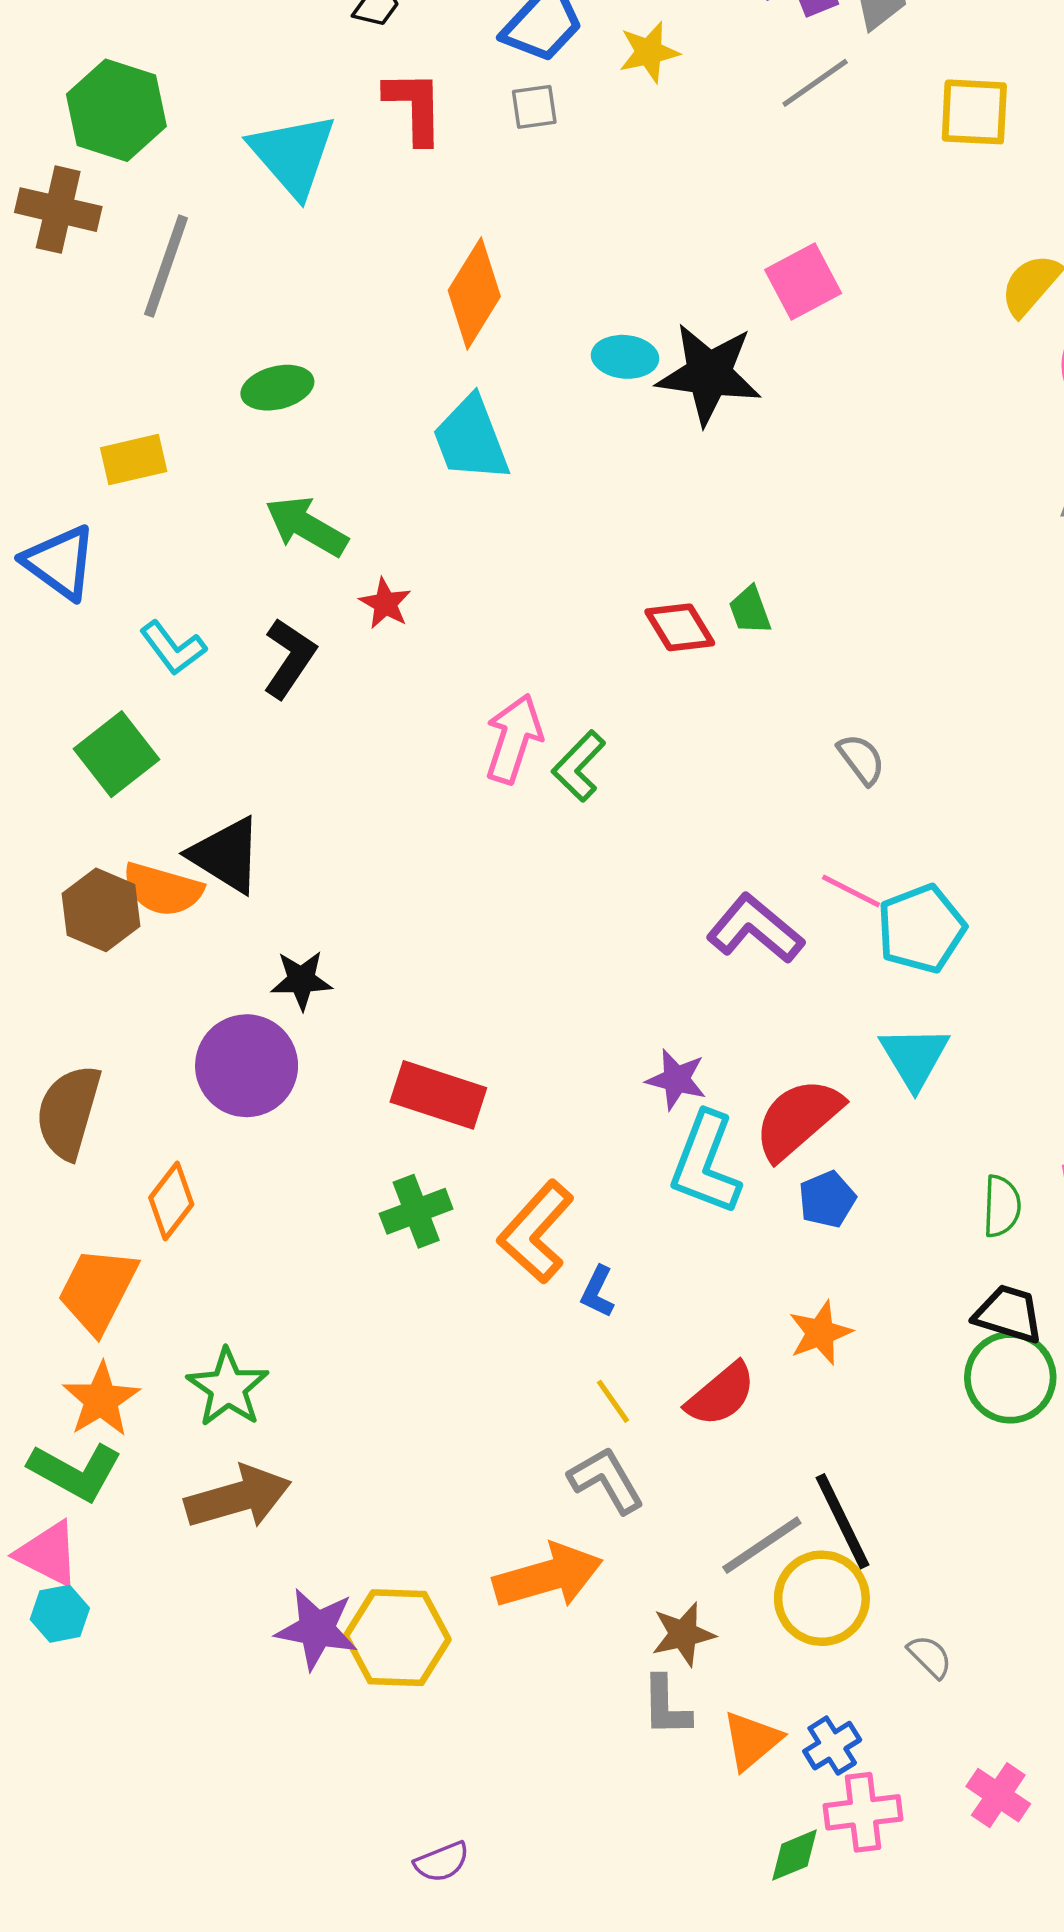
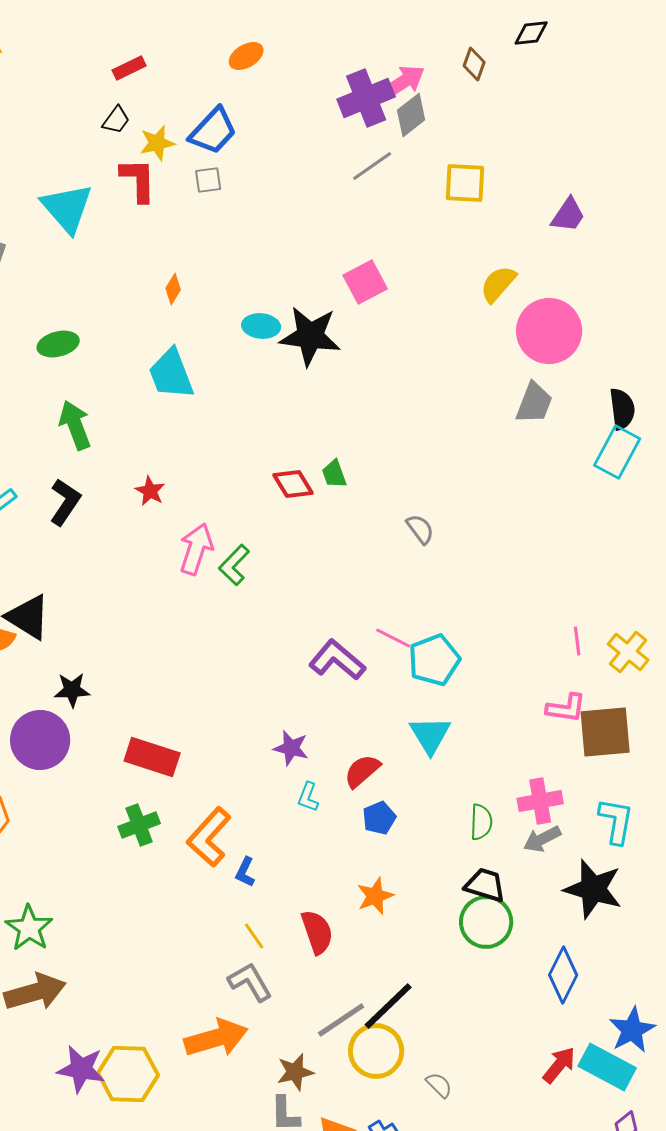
yellow star: (649, 52) -> (157, 143), moved
orange diamond: (474, 293) -> (173, 289), size x0.5
green arrow: (307, 526) -> (75, 425), turned 39
red star: (385, 603) -> (150, 491), moved
gray semicircle: (861, 759) -> (420, 529), moved
red semicircle: (798, 1119) -> (362, 771), size x0.7
cyan L-shape: (705, 1163) -> (308, 797), size x0.5
red semicircle: (721, 1394) -> (317, 932), turned -69
black line: (842, 1521) -> (388, 1006), turned 72

